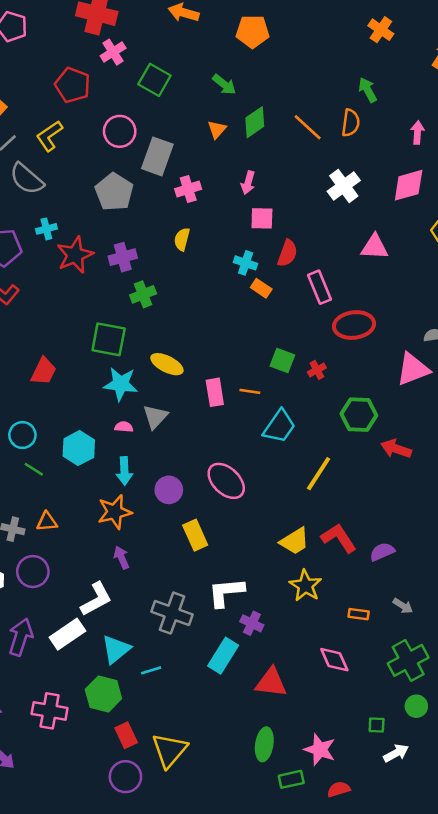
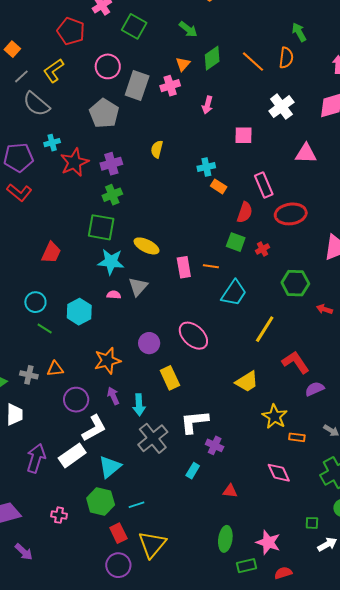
pink cross: (188, 189) -> (170, 86), moved
pink square: (262, 218) -> (243, 135), moved
red semicircle: (287, 253) -> (245, 212), moved
cyan cross: (246, 263) -> (206, 167), turned -30
green cross: (143, 294) -> (112, 195), moved
red arrow: (396, 449) -> (324, 309), size x0.7
cyan arrow: (124, 471) -> (139, 405), moved
red L-shape: (339, 538) -> (296, 362), moved
purple circle: (33, 572) -> (76, 400), moved
yellow star: (305, 586) -> (275, 417), moved
gray cross: (172, 613) -> (153, 438), turned 32
cyan rectangle: (223, 656) -> (193, 471), size x0.6
cyan line: (151, 670) -> (136, 505), moved
red triangle: (271, 682) -> (230, 491), size x0.6
pink cross: (50, 711) -> (59, 515), size x0.6

